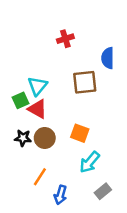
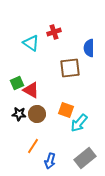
cyan triangle: (37, 86) -> (31, 43), moved, turned -36
cyan arrow: (90, 162) -> (79, 123), moved
gray rectangle: (103, 191) -> (85, 158), size x1.5

